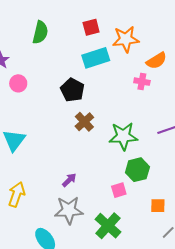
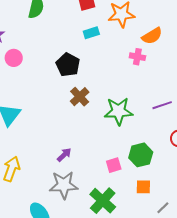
cyan rectangle: (96, 58) -> (91, 33), size x0.6
green hexagon: (137, 170) -> (141, 155), moved
orange square: (158, 206) -> (143, 187), moved

